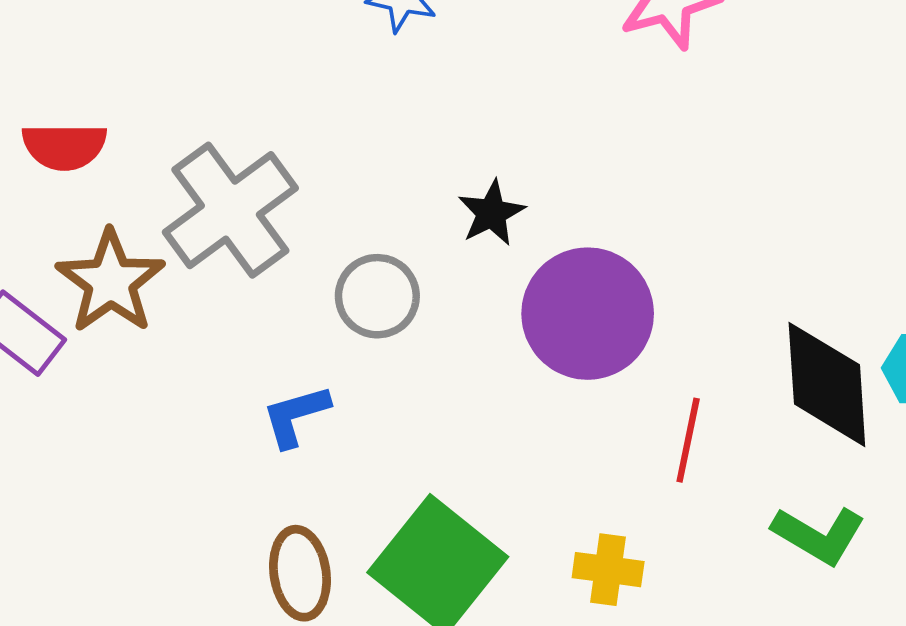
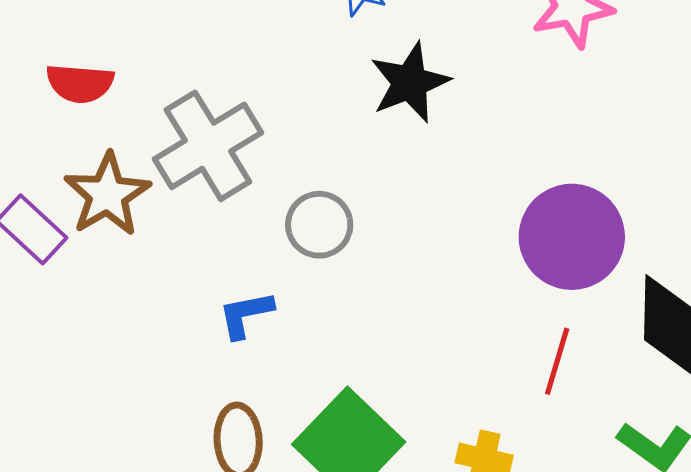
black star: (491, 213) -> (410, 83), moved, size x1.5
purple circle: (588, 314) -> (572, 237), moved

